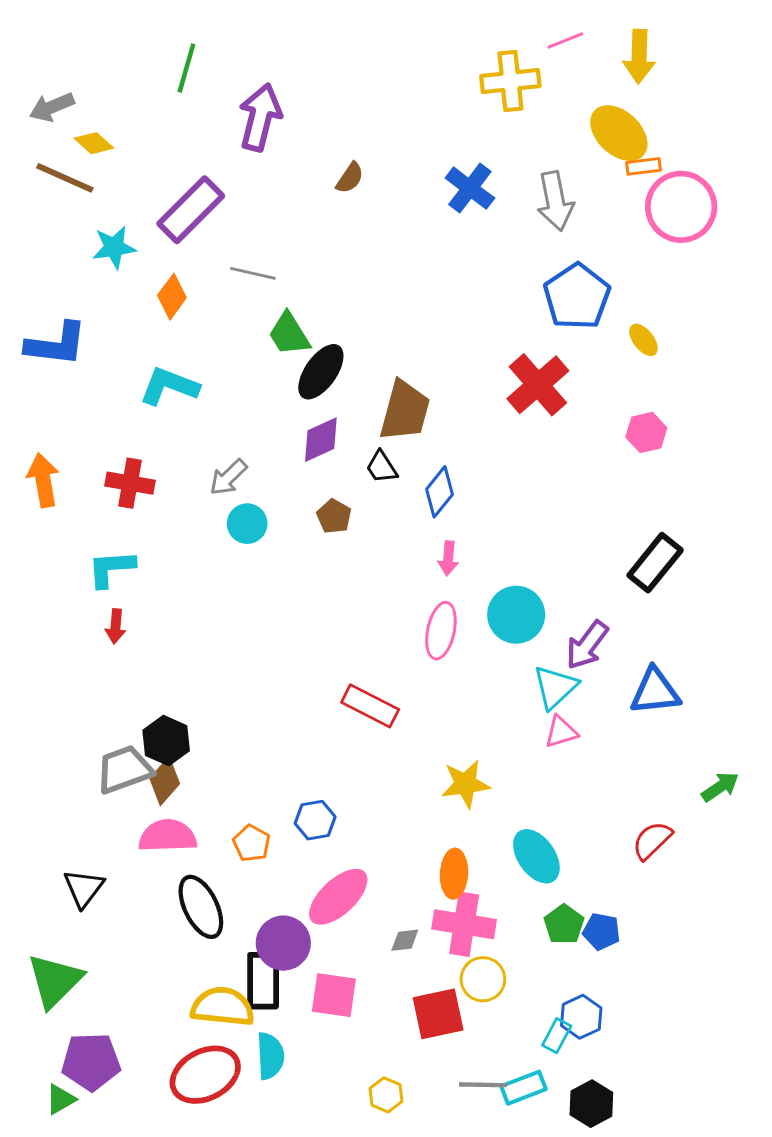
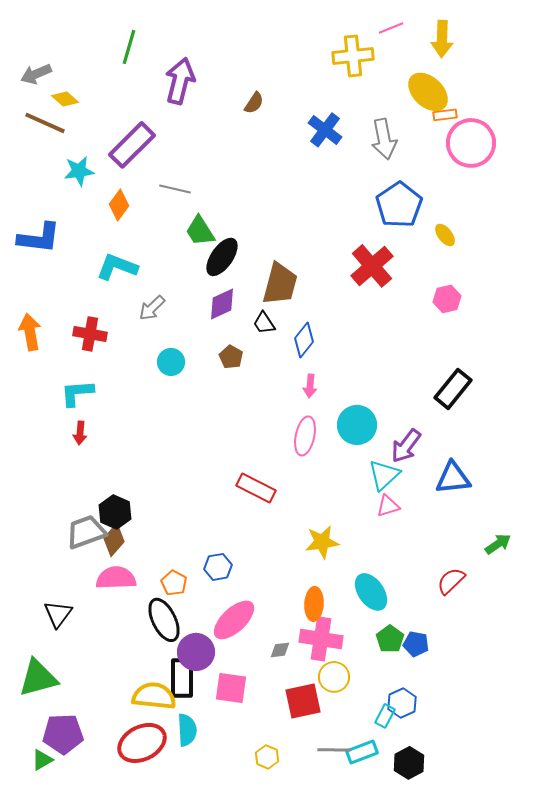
brown semicircle: (350, 178) -> (254, 103), moved
gray arrow: (228, 477) -> (152, 308), moved
black ellipse: (201, 907) -> (164, 620), moved
green triangle: (55, 981) -> (38, 678), turned 30

